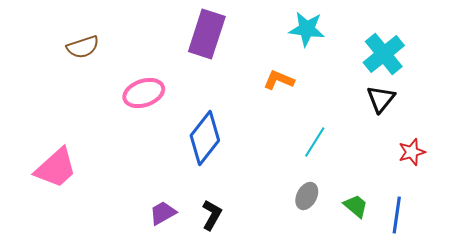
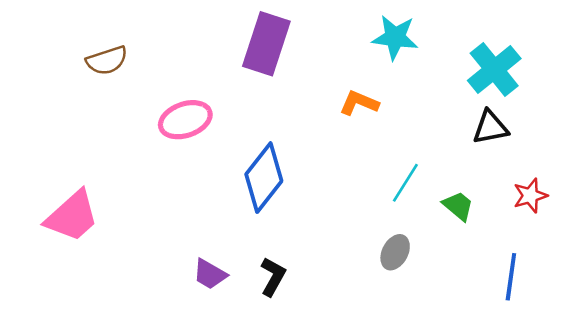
black triangle: (381, 99) -> (490, 127), turned 40
green trapezoid: (356, 206) -> (458, 206), moved
purple trapezoid: (163, 213) -> (210, 274), turned -120

